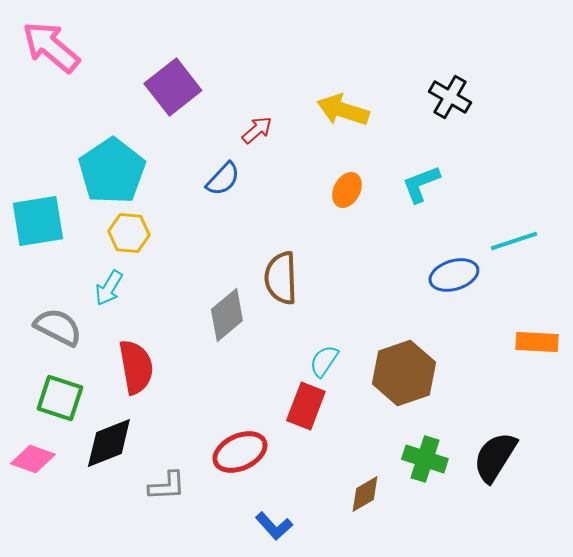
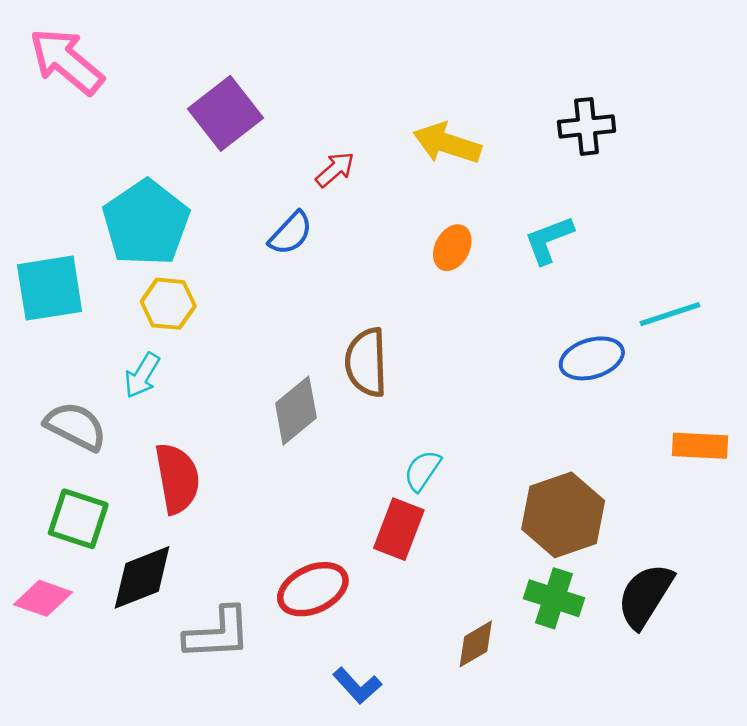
black cross: (450, 97) -> (587, 126), turned -36
brown hexagon: (404, 373) -> (563, 515), moved
gray L-shape: (167, 486) -> (218, 633), size x1.4

